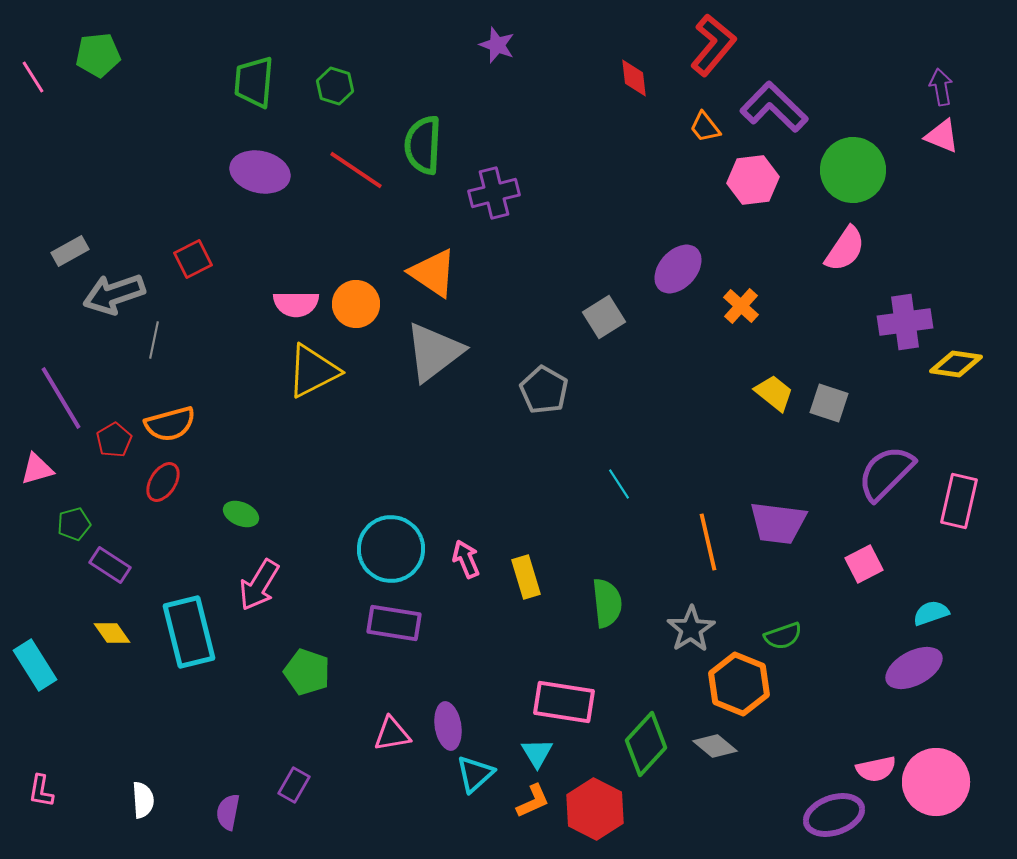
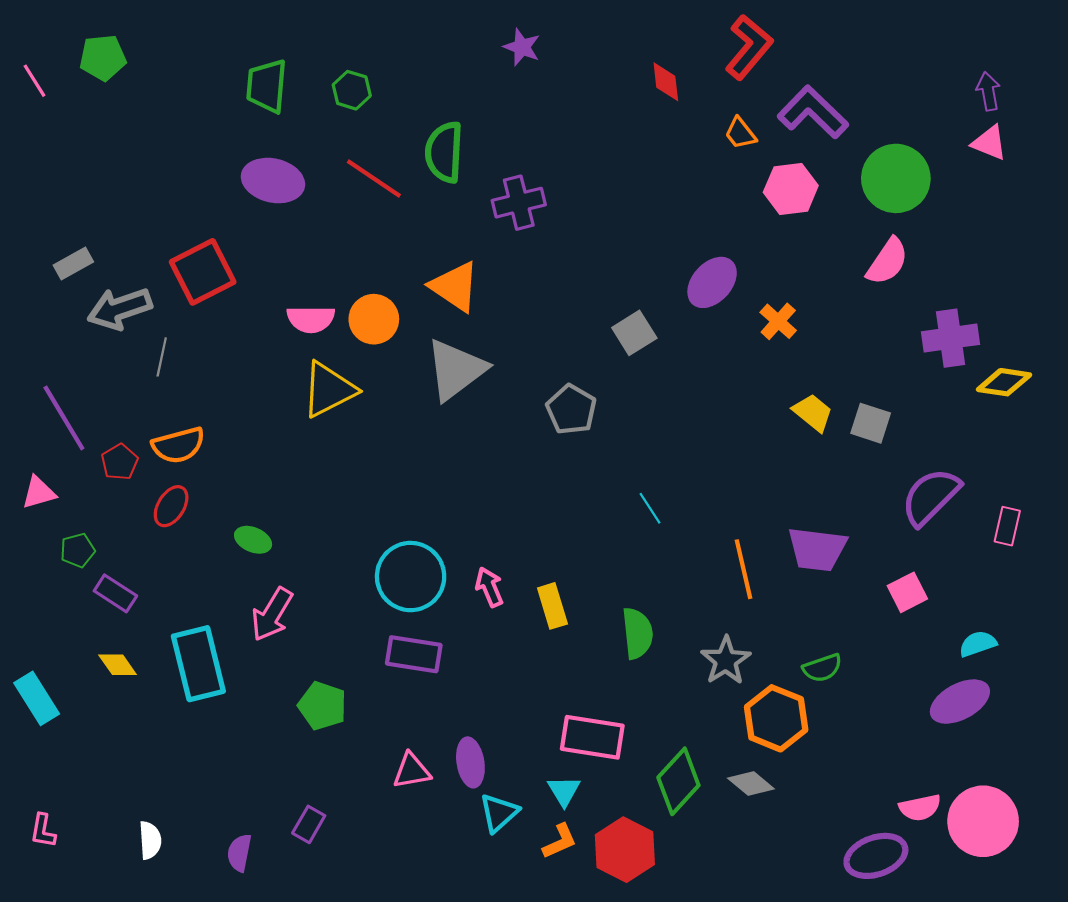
red square: (193, 259) -> (203, 272), size x1.6
pink rectangle: (959, 501) -> (1007, 526), size x0.7

